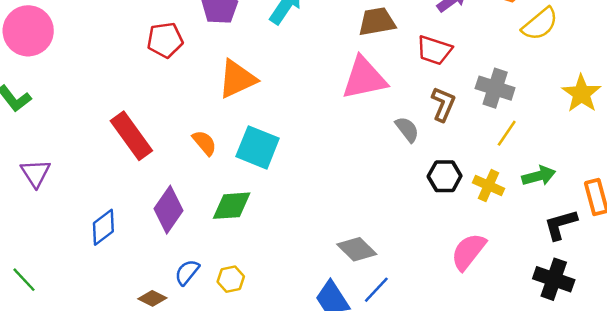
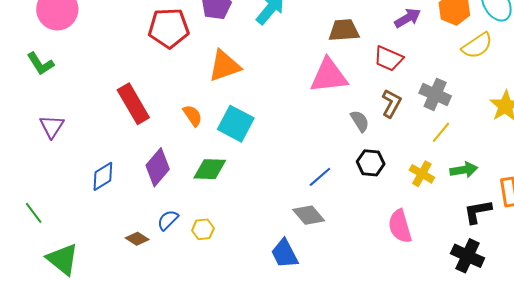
red pentagon: (165, 40) -> (169, 28), size x1.4
black hexagon: (445, 176) -> (371, 163), moved
pink semicircle: (468, 252) -> (400, 226), turned -60
blue line: (376, 290) -> (320, 177), moved

